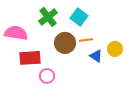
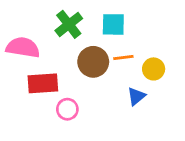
cyan square: (79, 17) -> (113, 24), turned -36
yellow circle: (115, 49) -> (154, 69), moved
blue triangle: (96, 56) -> (136, 96), moved, turned 48

